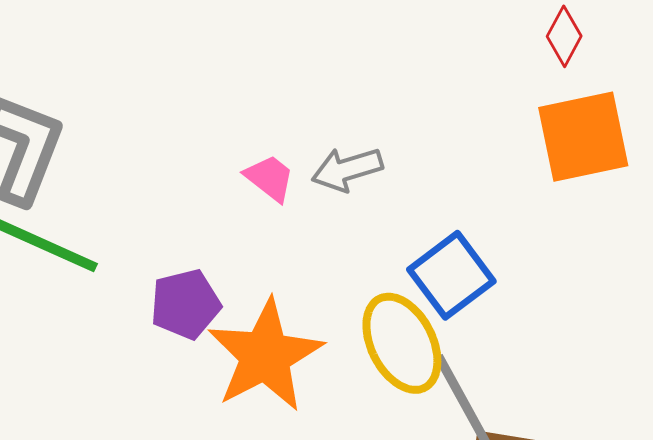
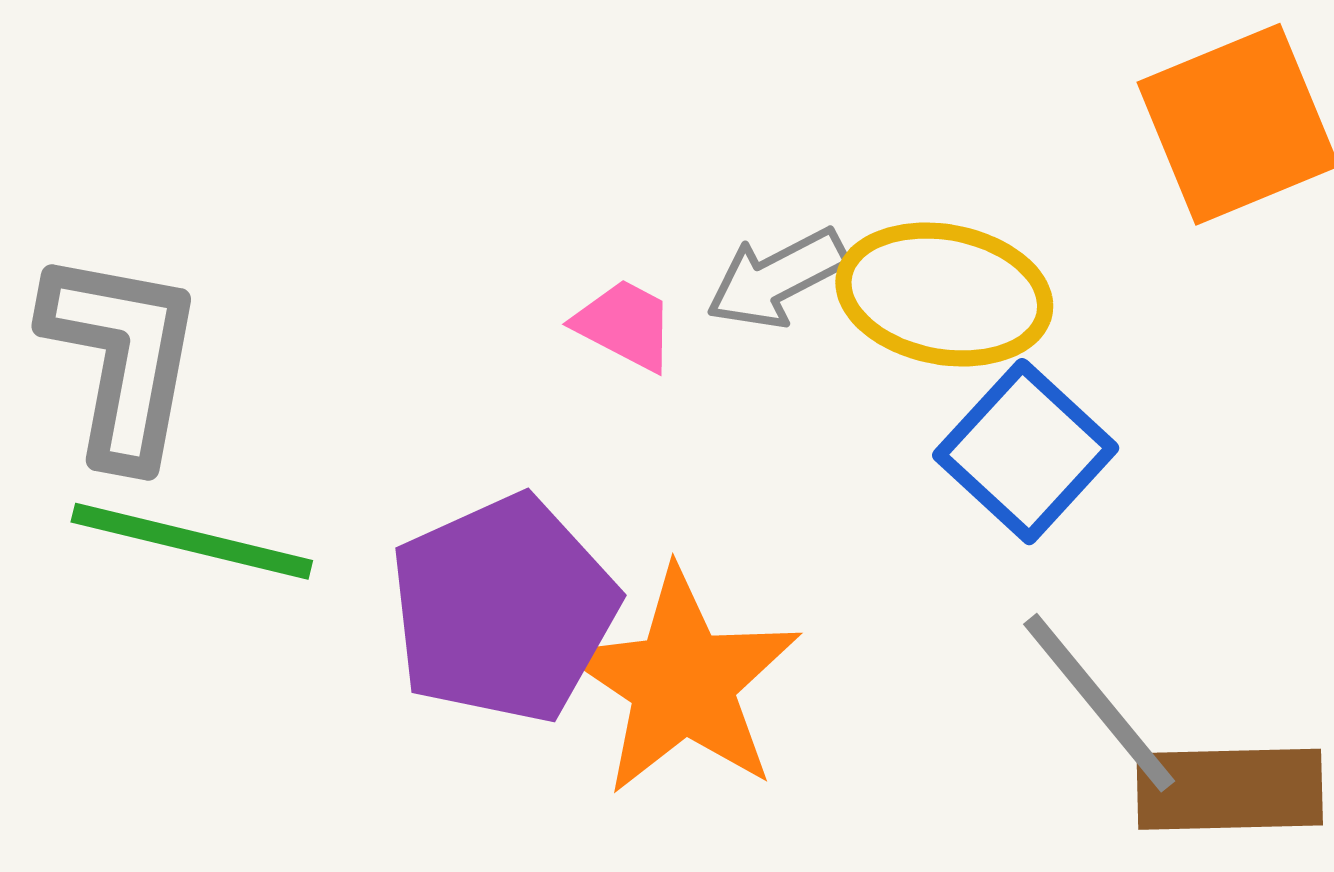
purple pentagon: (185, 304) -> (503, 609), size x1.6
yellow ellipse: (402, 343) -> (944, 294), moved, turned -42

